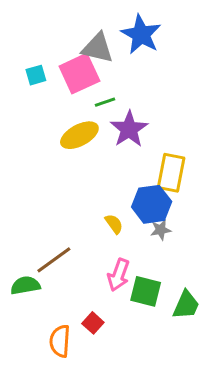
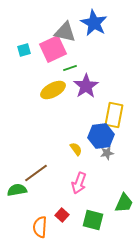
green square: (146, 291) -> (93, 220), moved

